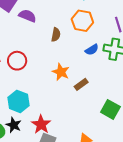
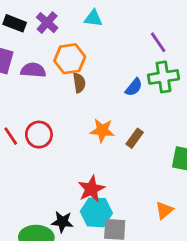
orange hexagon: (82, 21) -> (70, 59), moved
cyan hexagon: (19, 101) -> (96, 212), moved
red star: (41, 124) -> (91, 189), moved, turned 30

